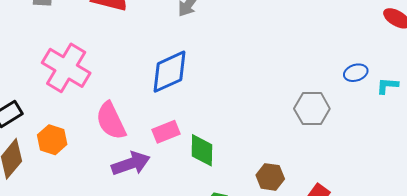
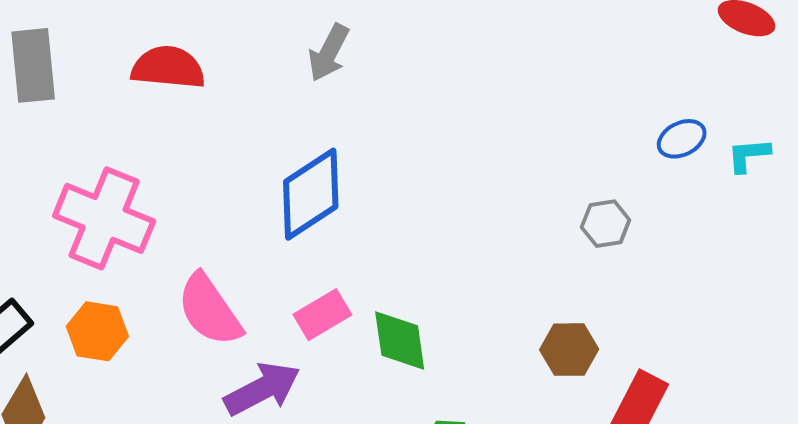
gray hexagon: (312, 109) -> (606, 224), size x0.7
orange hexagon: (52, 140) -> (97, 331), moved
brown hexagon: (270, 177) -> (569, 350), moved

